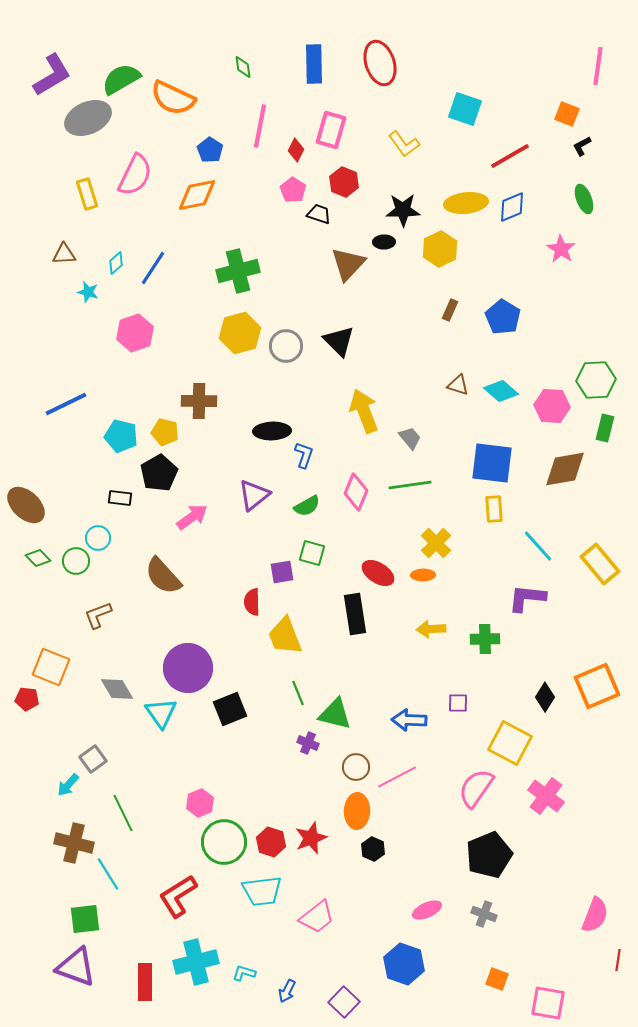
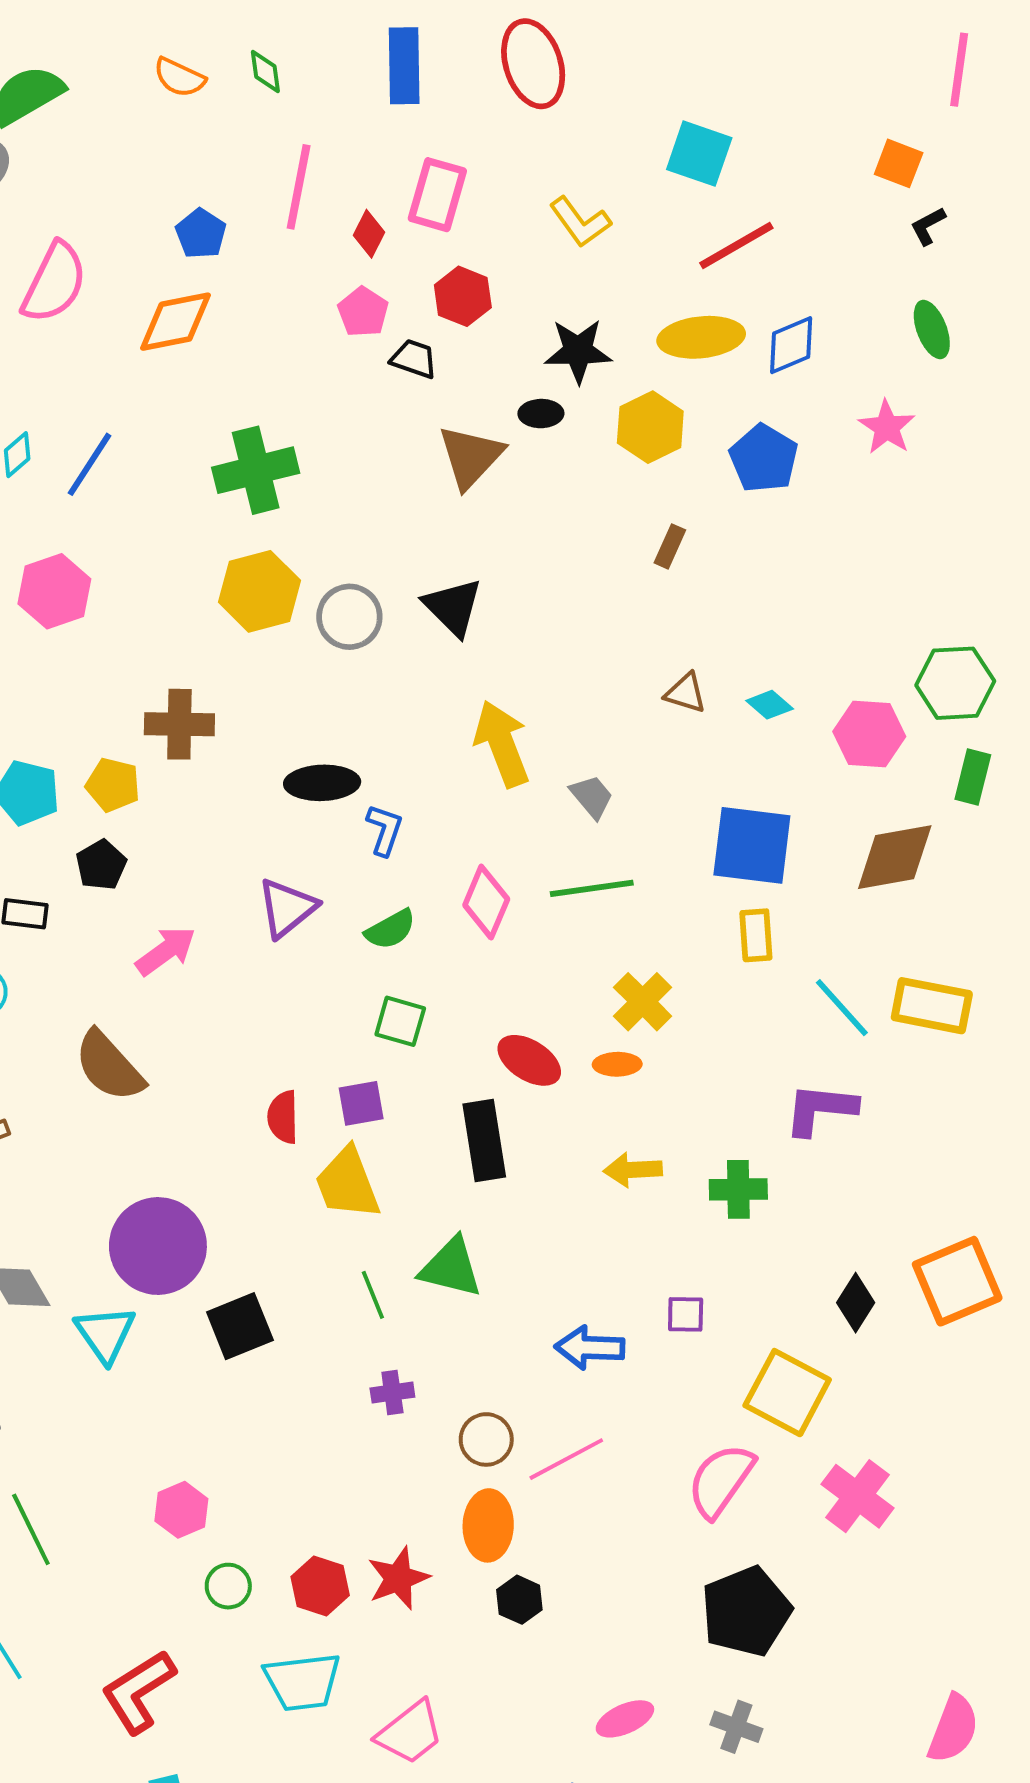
orange semicircle: (173, 98) -> (179, 77), moved, size x0.6
red line: (510, 156) -> (736, 245), moved
blue pentagon: (503, 317) -> (764, 458), moved
cyan diamond: (501, 391) -> (770, 705), size x0.7
black pentagon: (159, 473) -> (101, 865), size x0.7
yellow rectangle: (600, 564) -> (932, 1006), moved, turned -39
purple square: (282, 572) -> (361, 1103), moved
green triangle: (335, 714) -> (451, 1268), moved
purple cross: (308, 743) -> (392, 1393), turned -30
green circle: (224, 842) -> (228, 1586), size x0.5

